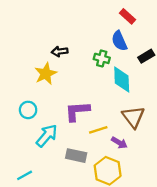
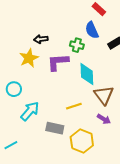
cyan diamond: (122, 80) -> (87, 74), moved
purple L-shape: (77, 111) -> (58, 62), moved
purple arrow: (119, 143) -> (104, 119), moved

